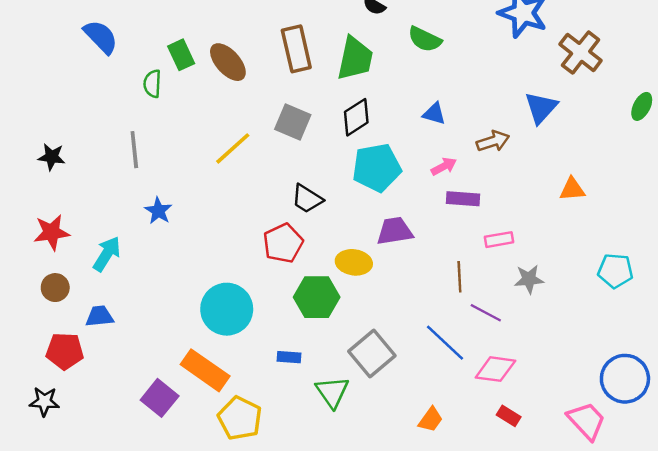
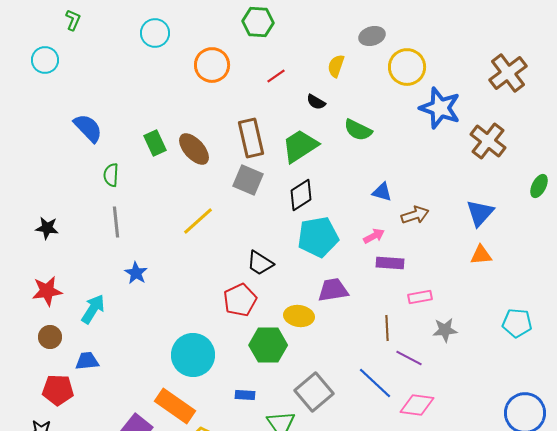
green trapezoid: (355, 58) -> (300, 146), turned -135
green semicircle: (152, 84) -> (111, 175), moved
blue triangle: (541, 108) -> (480, 213), moved
blue triangle: (434, 114) -> (382, 192), moved
gray square: (293, 122) -> (248, 180), moved

